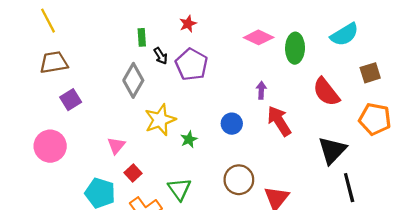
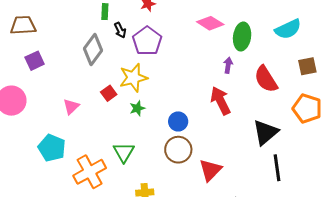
purple arrow: (261, 90) -> (228, 65), moved
yellow star: (160, 120) -> (133, 78), moved
blue circle: (232, 124) -> (178, 121), moved
red square: (133, 173) -> (109, 93), moved

